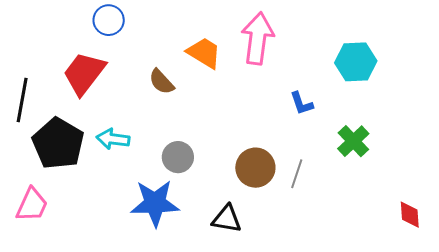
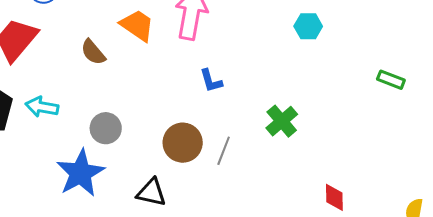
cyan hexagon: (356, 62) -> (308, 26), moved, size x0.7
blue L-shape: (302, 103) -> (211, 81), moved
blue star: (155, 203) -> (80, 173), turned -30

